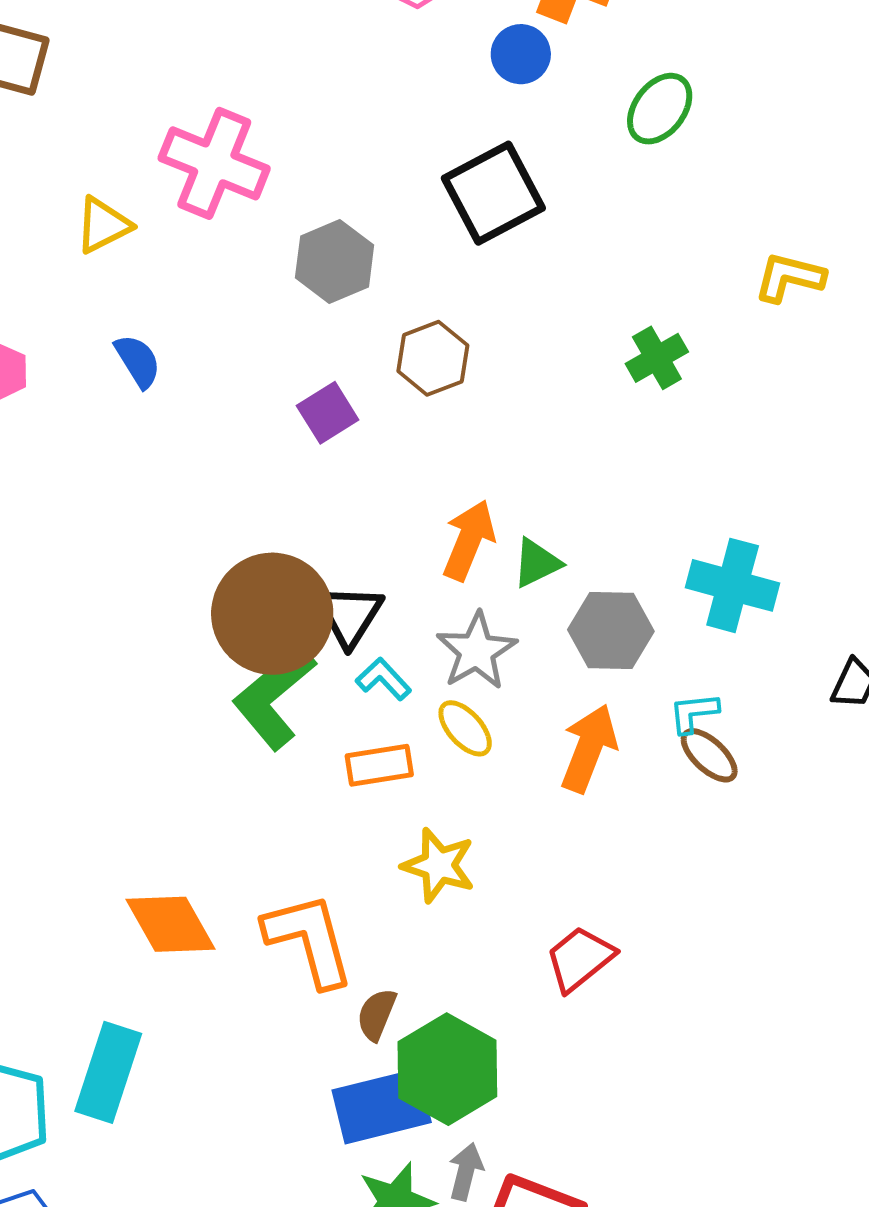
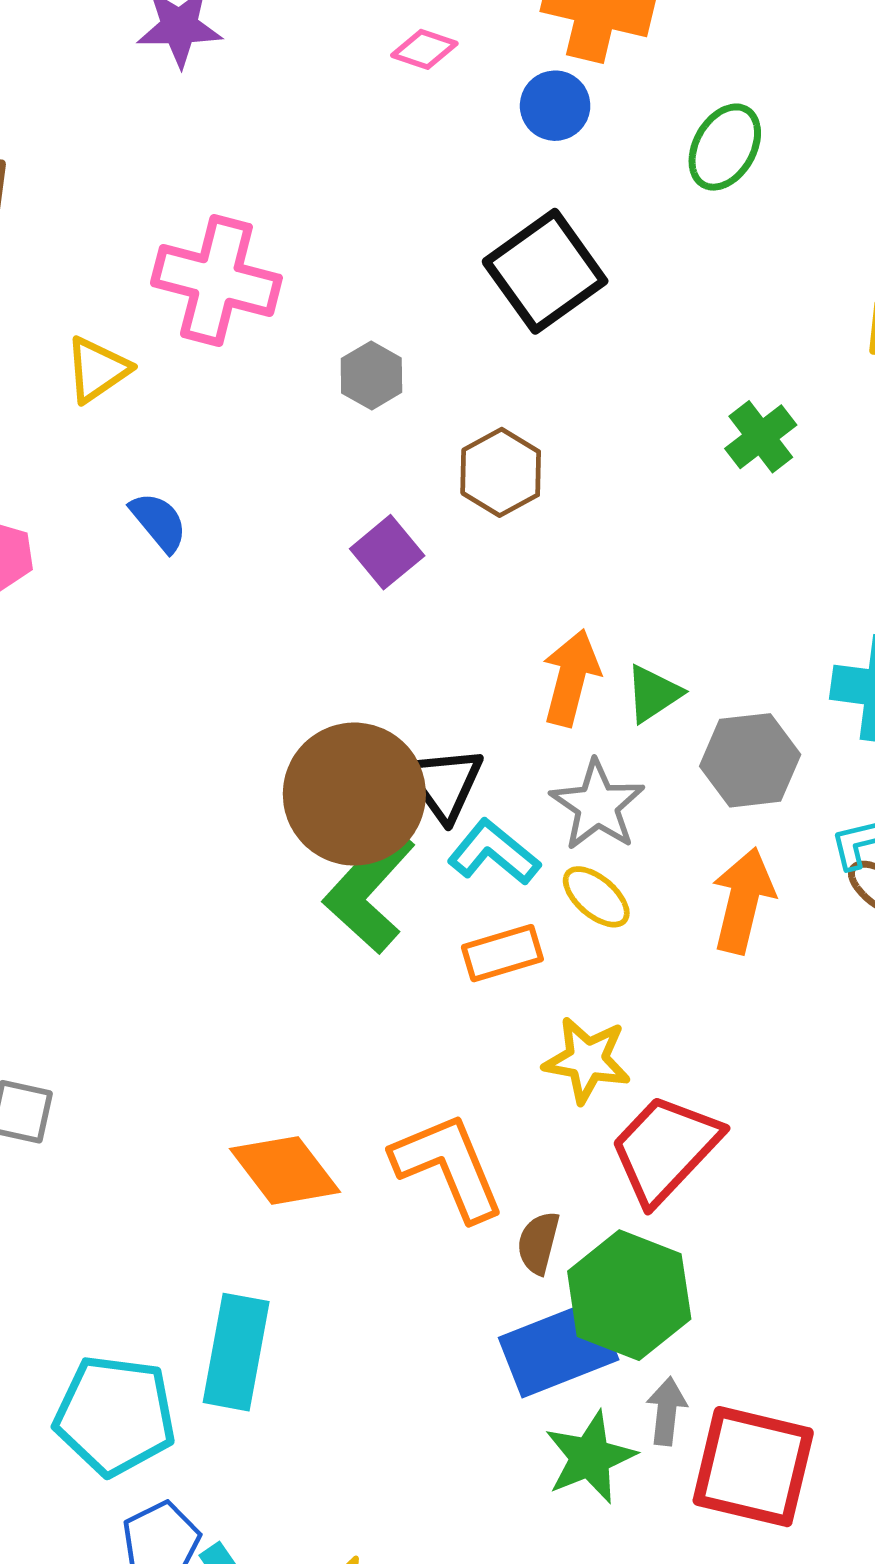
gray hexagon: (335, 261) -> (371, 375), size x0.7
cyan L-shape: (383, 679) -> (494, 852), size x1.4
red trapezoid: (580, 959) -> (665, 1149), moved, size x1.4

